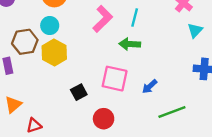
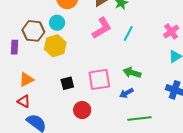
green arrow: (130, 44) -> (132, 73), moved
pink square: (115, 79) -> (99, 79), turned -35
orange triangle: (13, 105) -> (26, 79), moved
red triangle: (34, 125) -> (24, 101), turned 32

